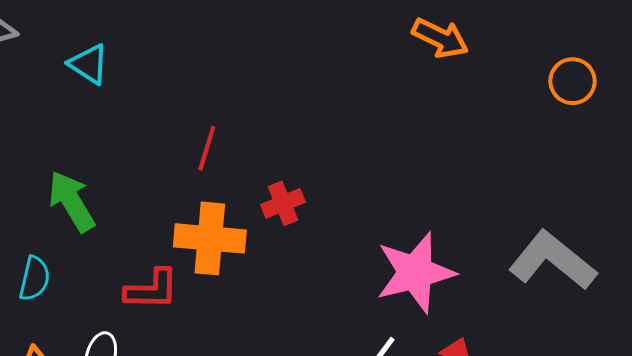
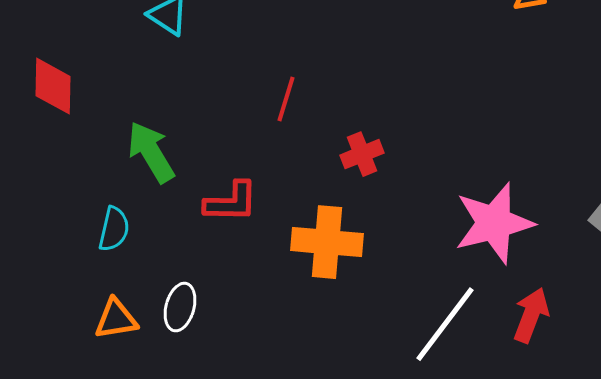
orange cross: (210, 238) -> (327, 242), moved
red L-shape: (152, 290) -> (231, 202), moved

